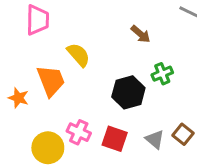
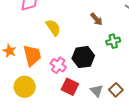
green cross: (162, 74) -> (113, 41), moved
orange trapezoid: (51, 81) -> (32, 55), moved
pink cross: (79, 132) -> (58, 65), moved

